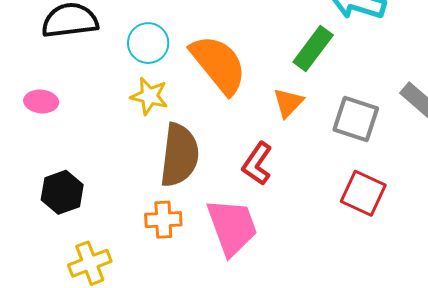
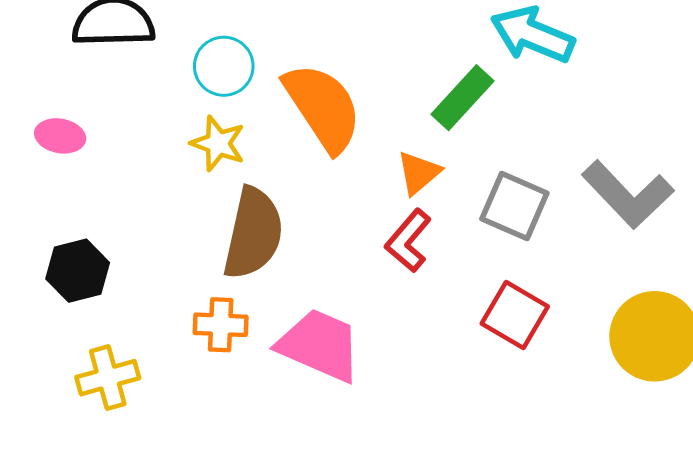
red L-shape: (257, 164) -> (408, 241), moved
pink trapezoid: (232, 227) -> (319, 345), turned -52

